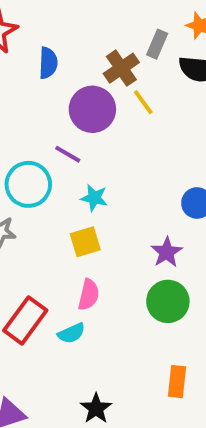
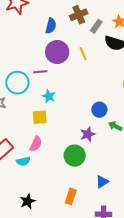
blue semicircle: (48, 63) -> (51, 26), moved
brown cross: (121, 68) -> (79, 15), moved
purple line: (68, 154) -> (40, 72), turned -48
purple star: (167, 252) -> (88, 134), moved

